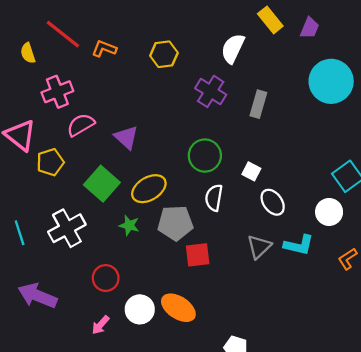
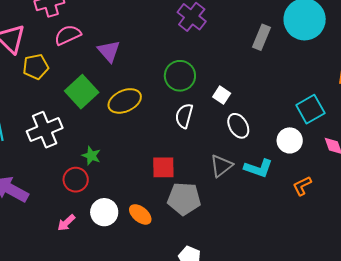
gray rectangle: (258, 104) -> (261, 37), moved
gray pentagon: (175, 223) -> (184, 199), moved
green star: (129, 225) -> (91, 156), moved
orange ellipse: (178, 308) -> (140, 214), size x0.7

